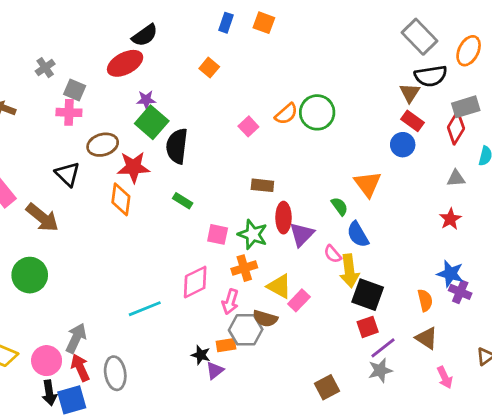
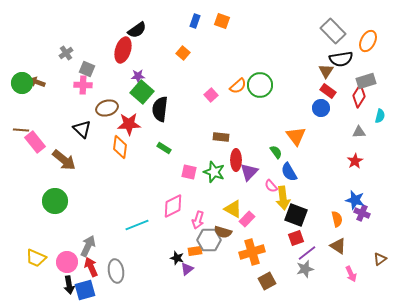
red ellipse: (125, 63) -> (123, 50), turned -45
orange cross: (244, 268) -> (252, 252), moved, size x1.4

